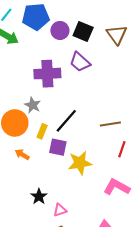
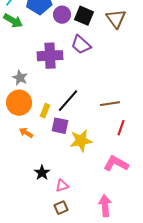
gray star: (33, 105) -> (20, 78), moved

